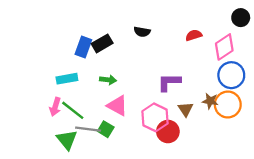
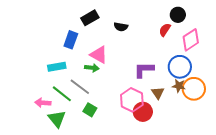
black circle: (241, 18) -> (178, 15), moved
red semicircle: (194, 35) -> (165, 30), turned -40
black rectangle: (102, 43) -> (90, 18), moved
blue circle: (231, 75) -> (180, 67), moved
pink triangle: (117, 106) -> (99, 55), moved
pink arrow: (55, 107) -> (43, 103), moved, turned 77
gray line: (88, 129) -> (80, 87), moved, turned 30

